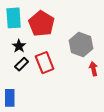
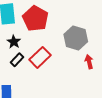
red rectangle: (45, 63) -> (40, 57), turned 70

